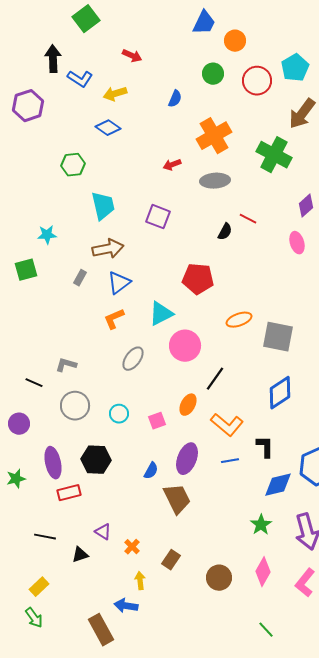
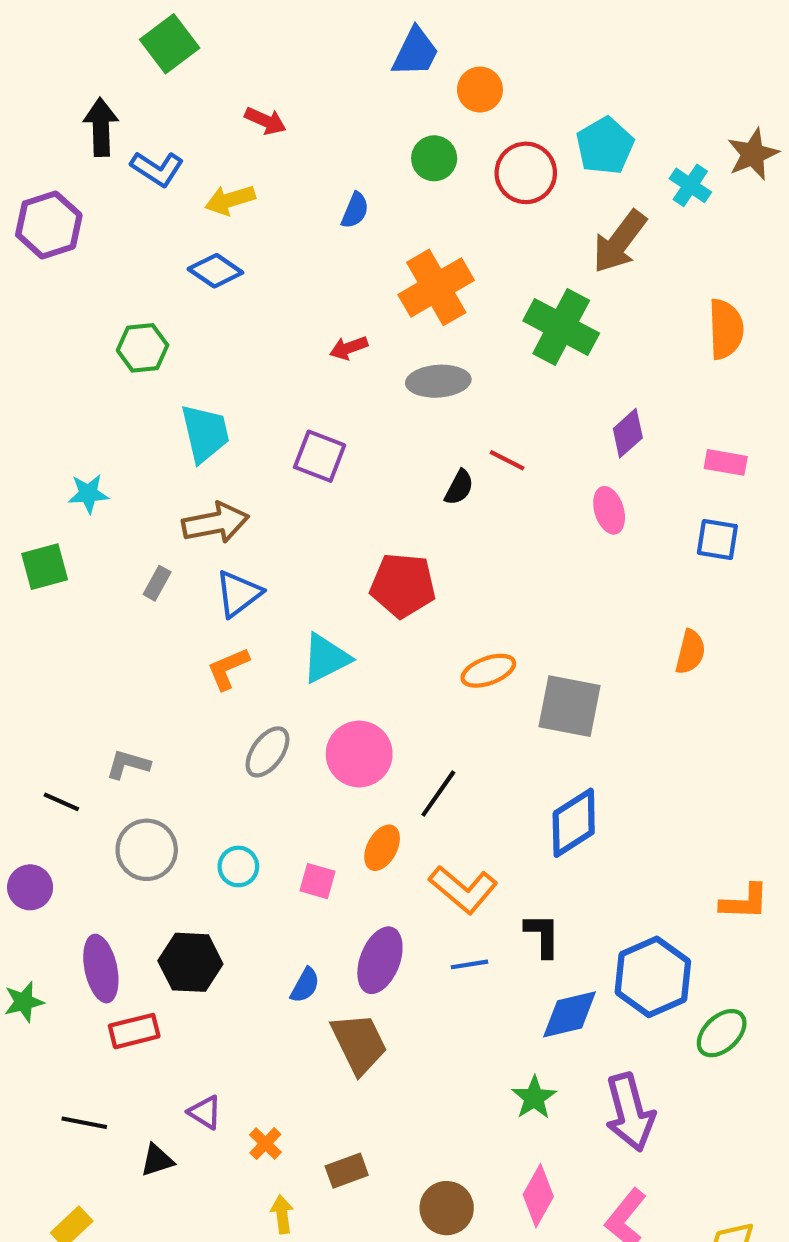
pink circle: (185, 346) -> (359, 754), moved
pink square: (157, 421) -> (317, 881), turned 36
brown rectangle: (171, 560) -> (347, 1171), turned 36

